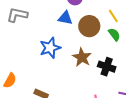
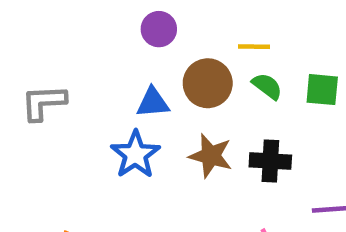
yellow line: (113, 16) -> (254, 47), turned -40
blue triangle: (65, 18) -> (153, 103), moved

